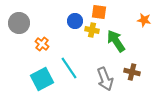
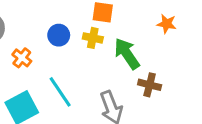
blue circle: (75, 21) -> (59, 35), moved
brown cross: (132, 72) -> (150, 85), moved

